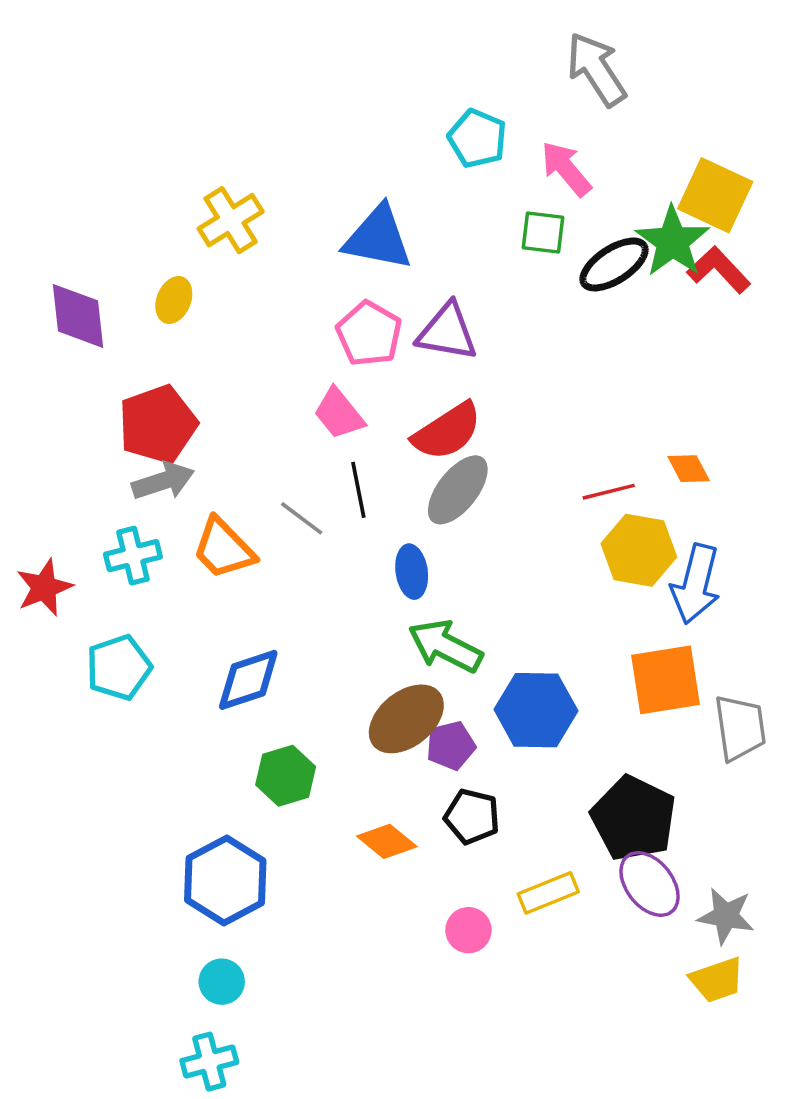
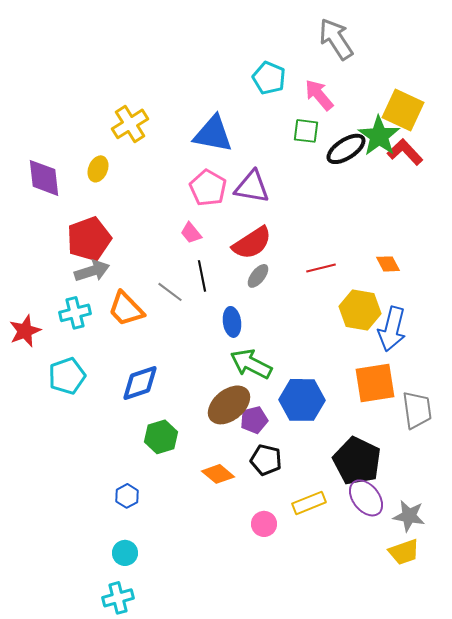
pink trapezoid: (339, 414) -> (191, 233), size x0.7
gray ellipse: (458, 490) -> (258, 276), size x0.6
red line: (609, 492) -> (321, 268), moved
blue hexagon: (225, 880) -> (127, 496), size x0.5

